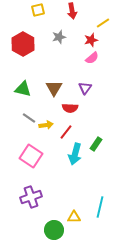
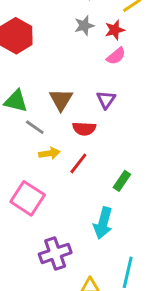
gray star: (59, 37) -> (84, 26), moved
gray line: (29, 118) -> (35, 127), moved
cyan arrow: (75, 154) -> (103, 223), moved
purple cross: (31, 197) -> (55, 253), moved

